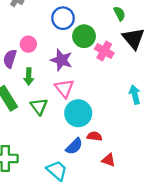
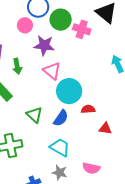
pink circle: (28, 44) -> (25, 25), moved
green triangle: (39, 107) -> (34, 115), moved
blue semicircle: (74, 146) -> (61, 118), moved

